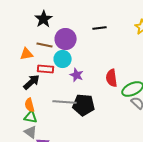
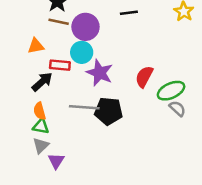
brown line: (45, 45) -> (59, 22), moved
purple star: (77, 75) -> (100, 73), size x1.5
red semicircle: (112, 78) -> (144, 77), turned 36
gray triangle: (31, 132) -> (41, 146), turned 40

